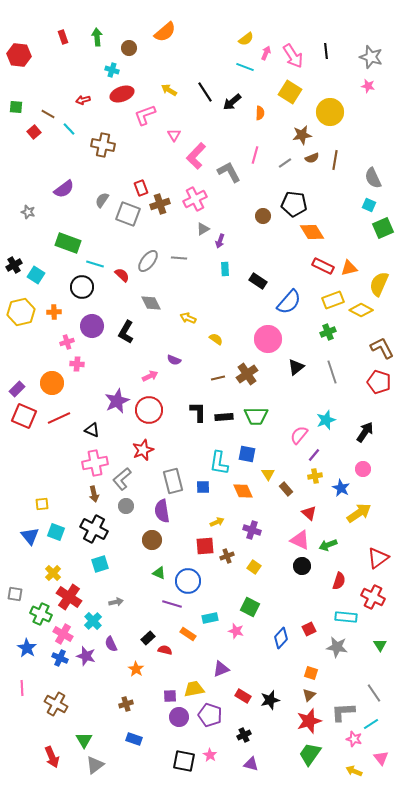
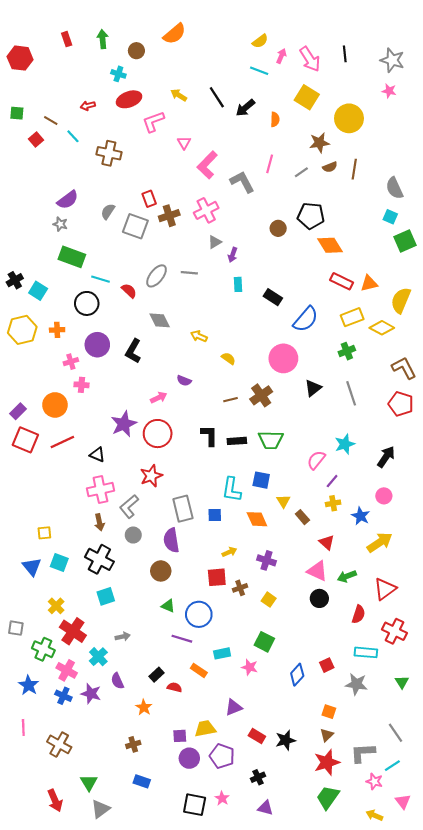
gray star: (28, 212) -> (60, 224), moved
red triangle: (378, 558) -> (385, 589), moved

